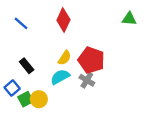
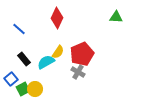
blue line: (21, 23) -> (19, 29), moved
red pentagon: (91, 60) -> (82, 54), turned 30
cyan semicircle: (60, 77) -> (46, 62), moved

